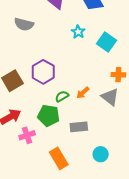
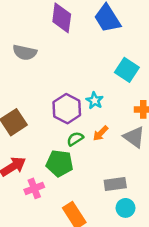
cyan star: (78, 32) -> (95, 101), moved
purple hexagon: (43, 72) -> (67, 109), moved
gray rectangle: (79, 127) -> (115, 184), moved

